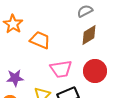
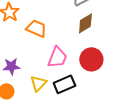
pink trapezoid: (61, 69) -> (57, 57), turned -60

